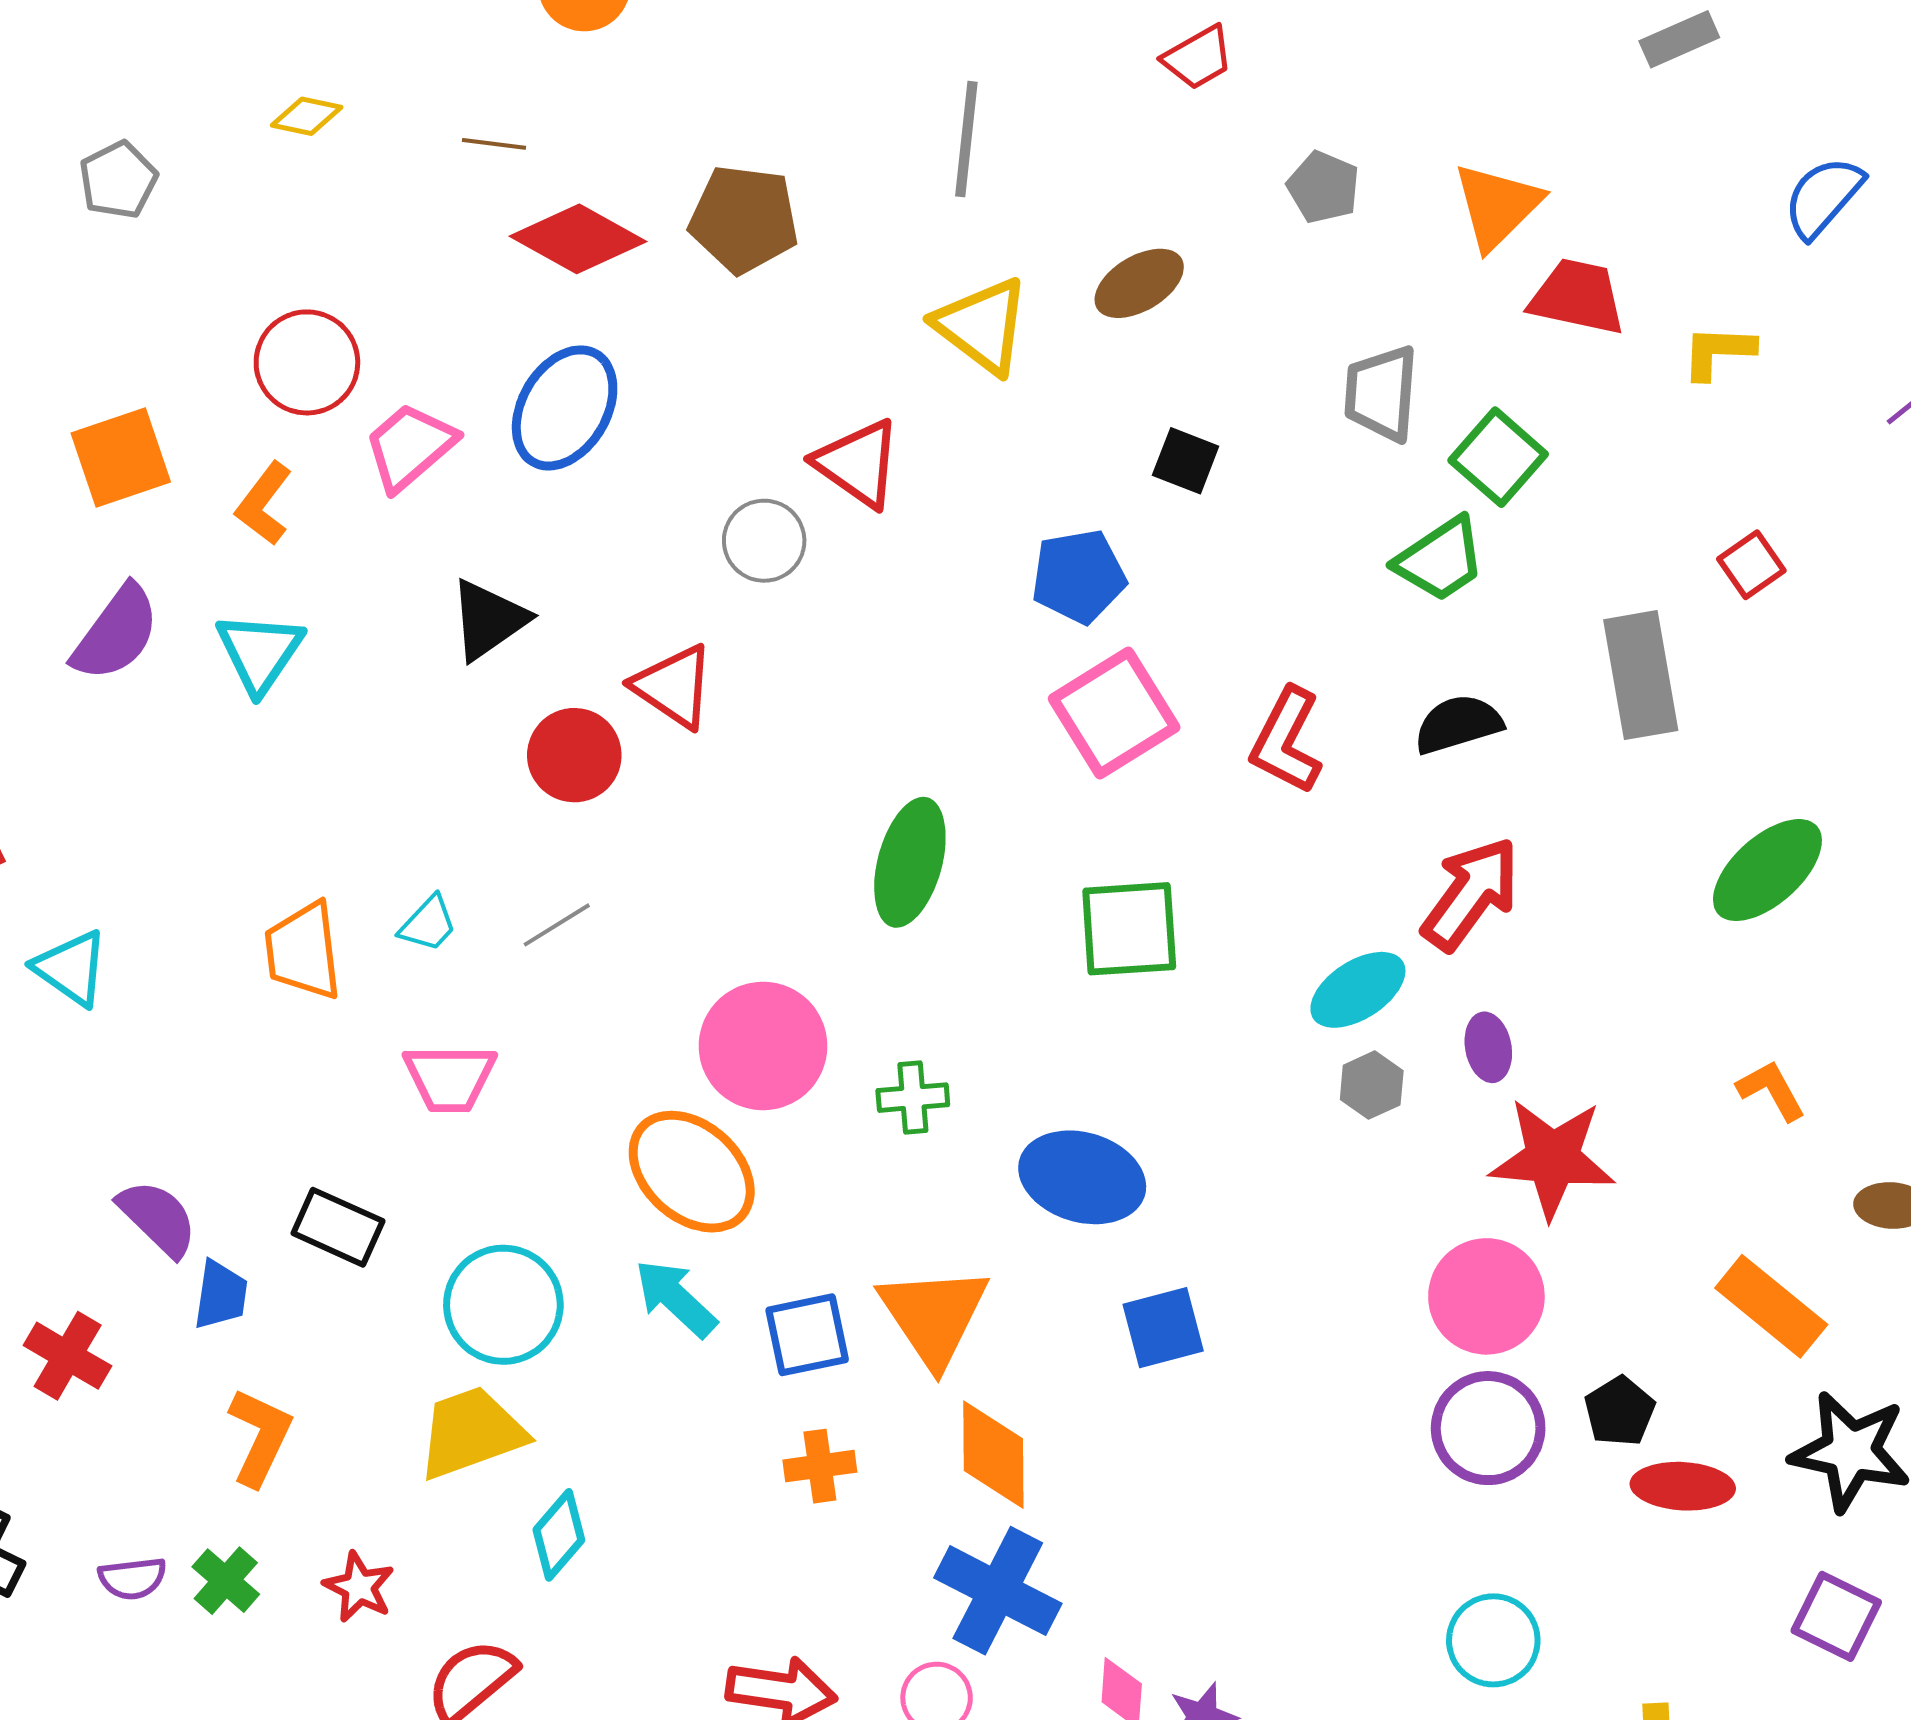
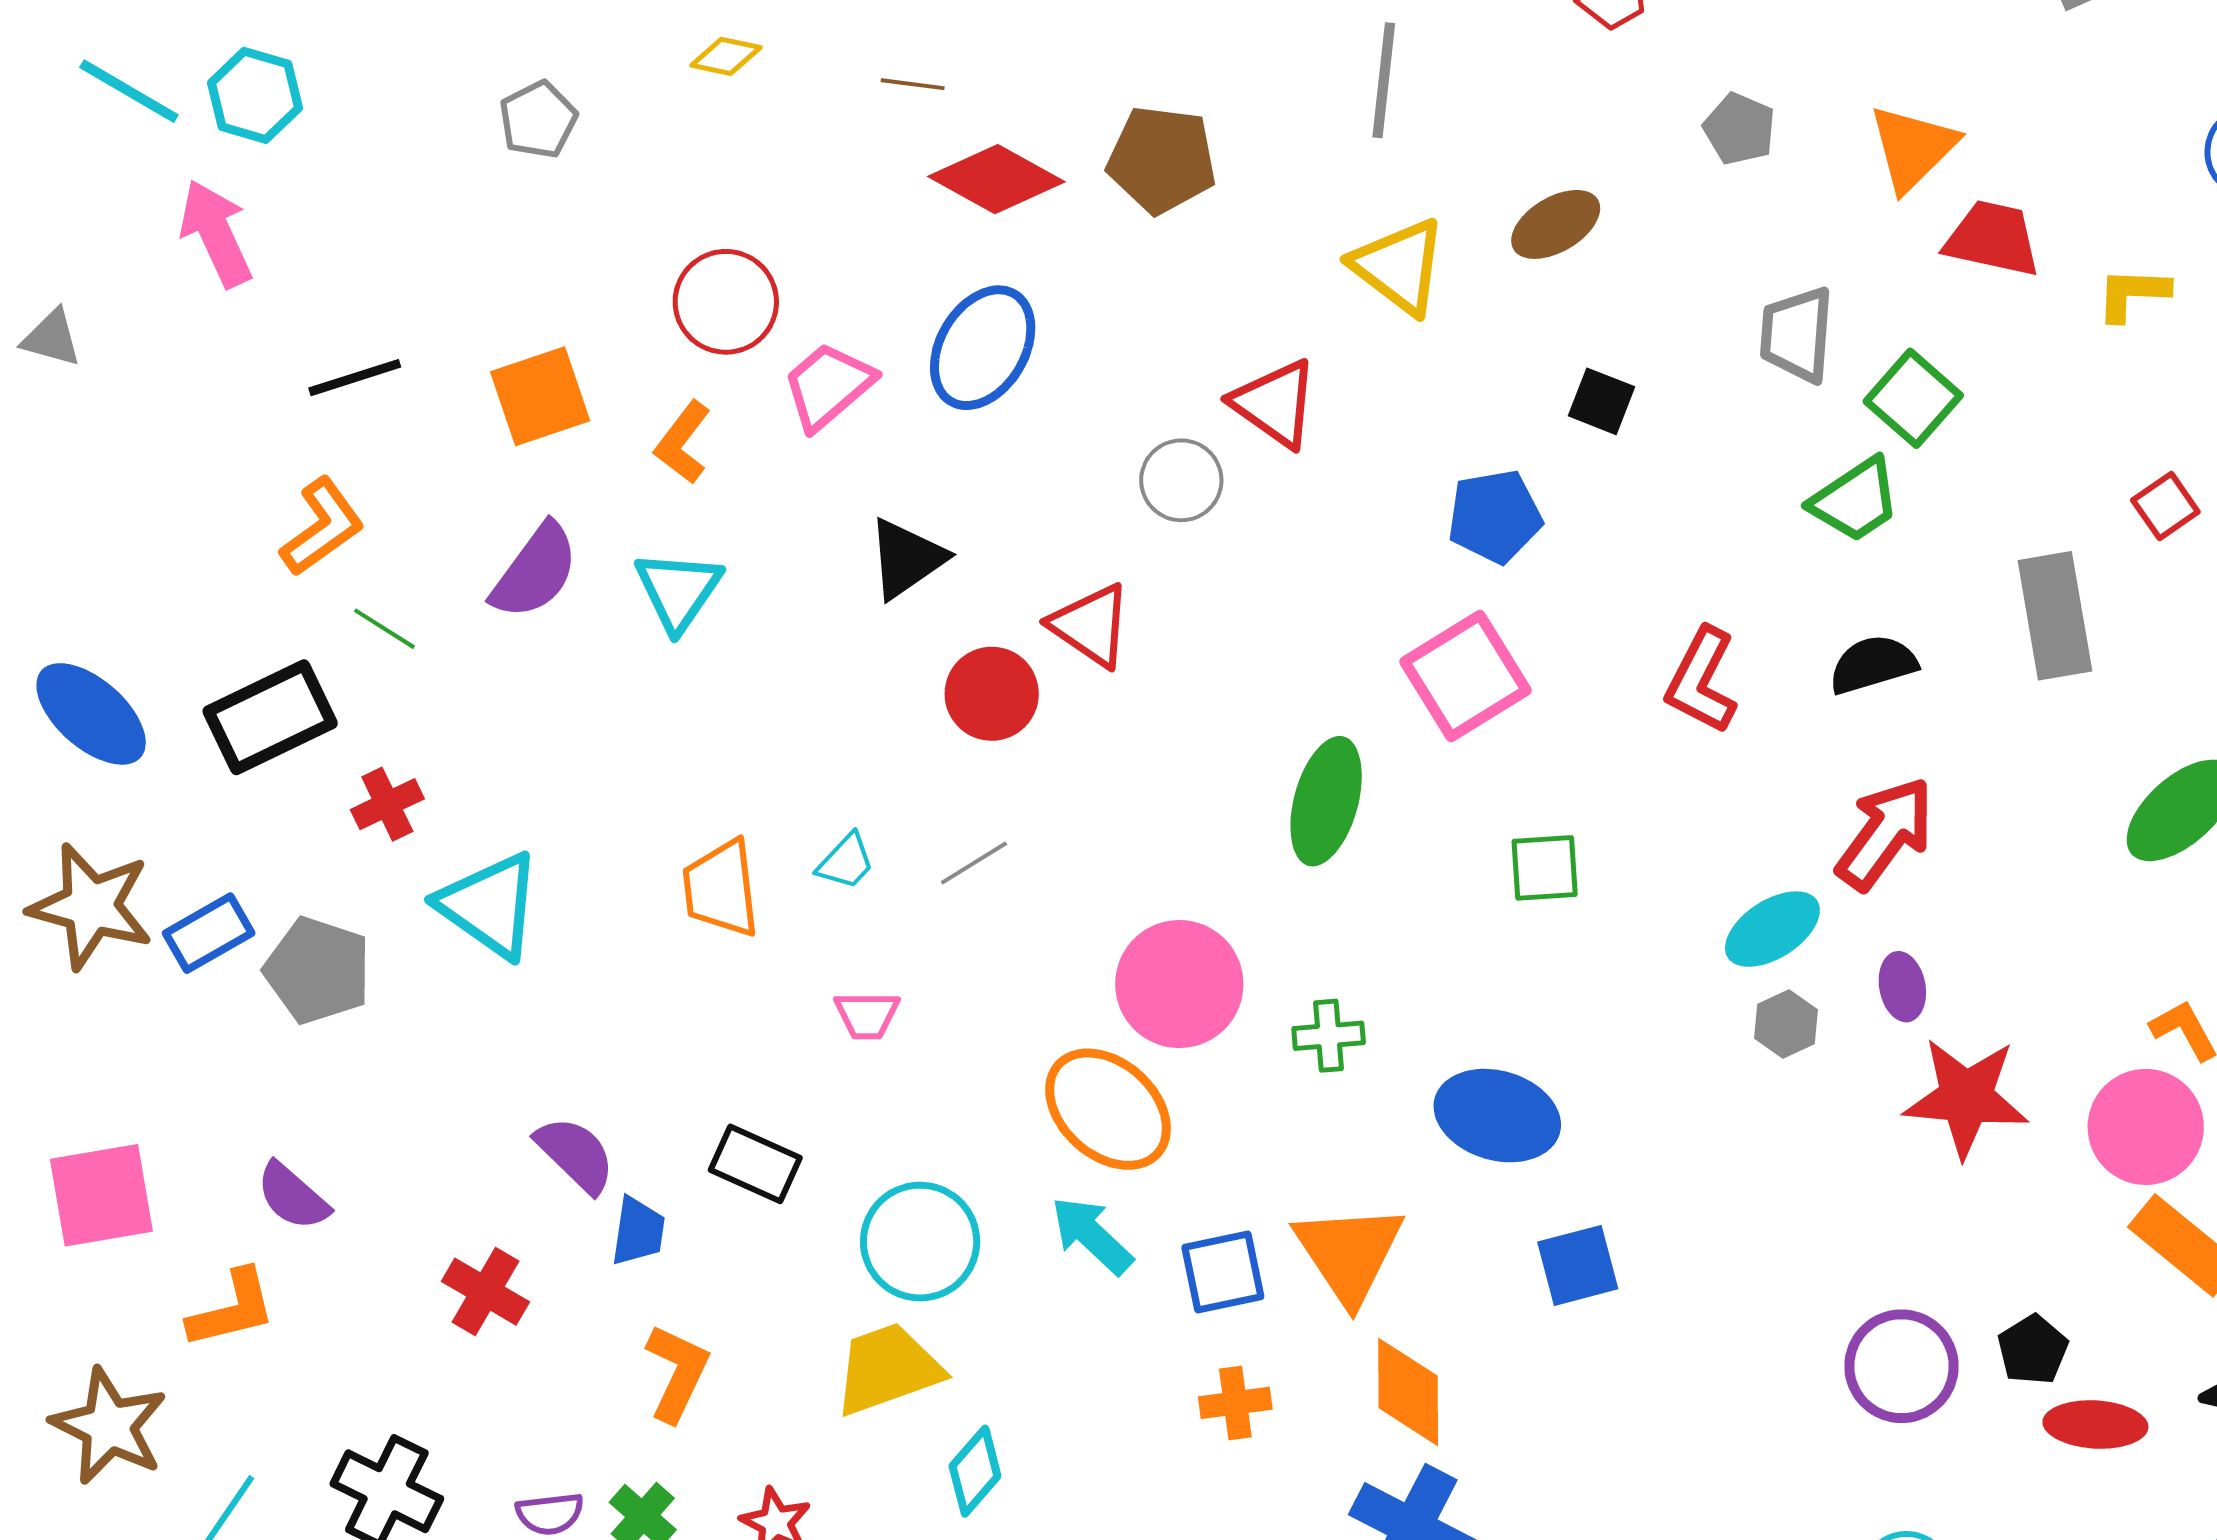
pink square: (1114, 713) -> (1466, 676), moved
green square: (1129, 929) -> (1545, 868), size x0.7
cyan triangle: (71, 968) -> (490, 905), size x1.4
pink trapezoid: (450, 1078) -> (867, 1015), size x0.7
pink circle: (1486, 1296) -> (2146, 1127), moved

